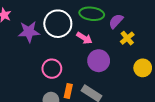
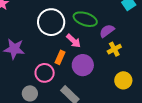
purple star: (29, 32) -> (14, 49), moved
pink circle: (52, 69) -> (45, 73), moved
orange rectangle: (68, 91) -> (60, 57), moved

